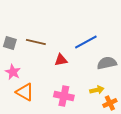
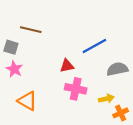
brown line: (36, 42) -> (31, 30), moved
pink star: (13, 72) -> (14, 69), moved
pink cross: (64, 96) -> (76, 89), moved

